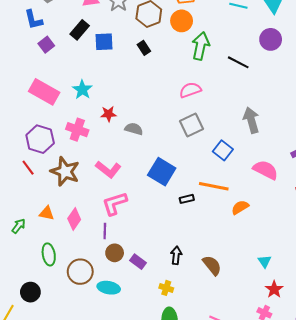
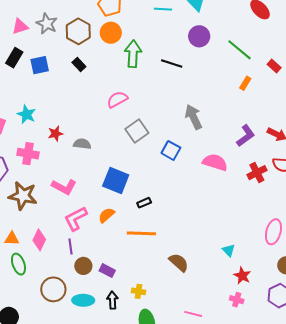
pink semicircle: (190, 90) -> (117, 99), moved
orange line: (214, 186) -> (141, 233), moved
orange semicircle: (240, 207) -> (106, 215), moved
green ellipse: (49, 254) -> (18, 264), moved
black arrow: (176, 255) -> (112, 300), moved

